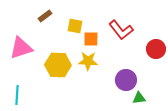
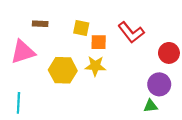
brown rectangle: (45, 16) -> (40, 24), moved, turned 40
purple circle: (126, 80) -> (159, 84), moved

